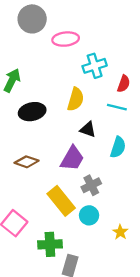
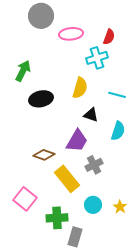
red semicircle: (124, 84) -> (109, 37), moved
brown diamond: (27, 162) -> (44, 155), moved
cyan circle: (89, 215) -> (93, 205), moved

